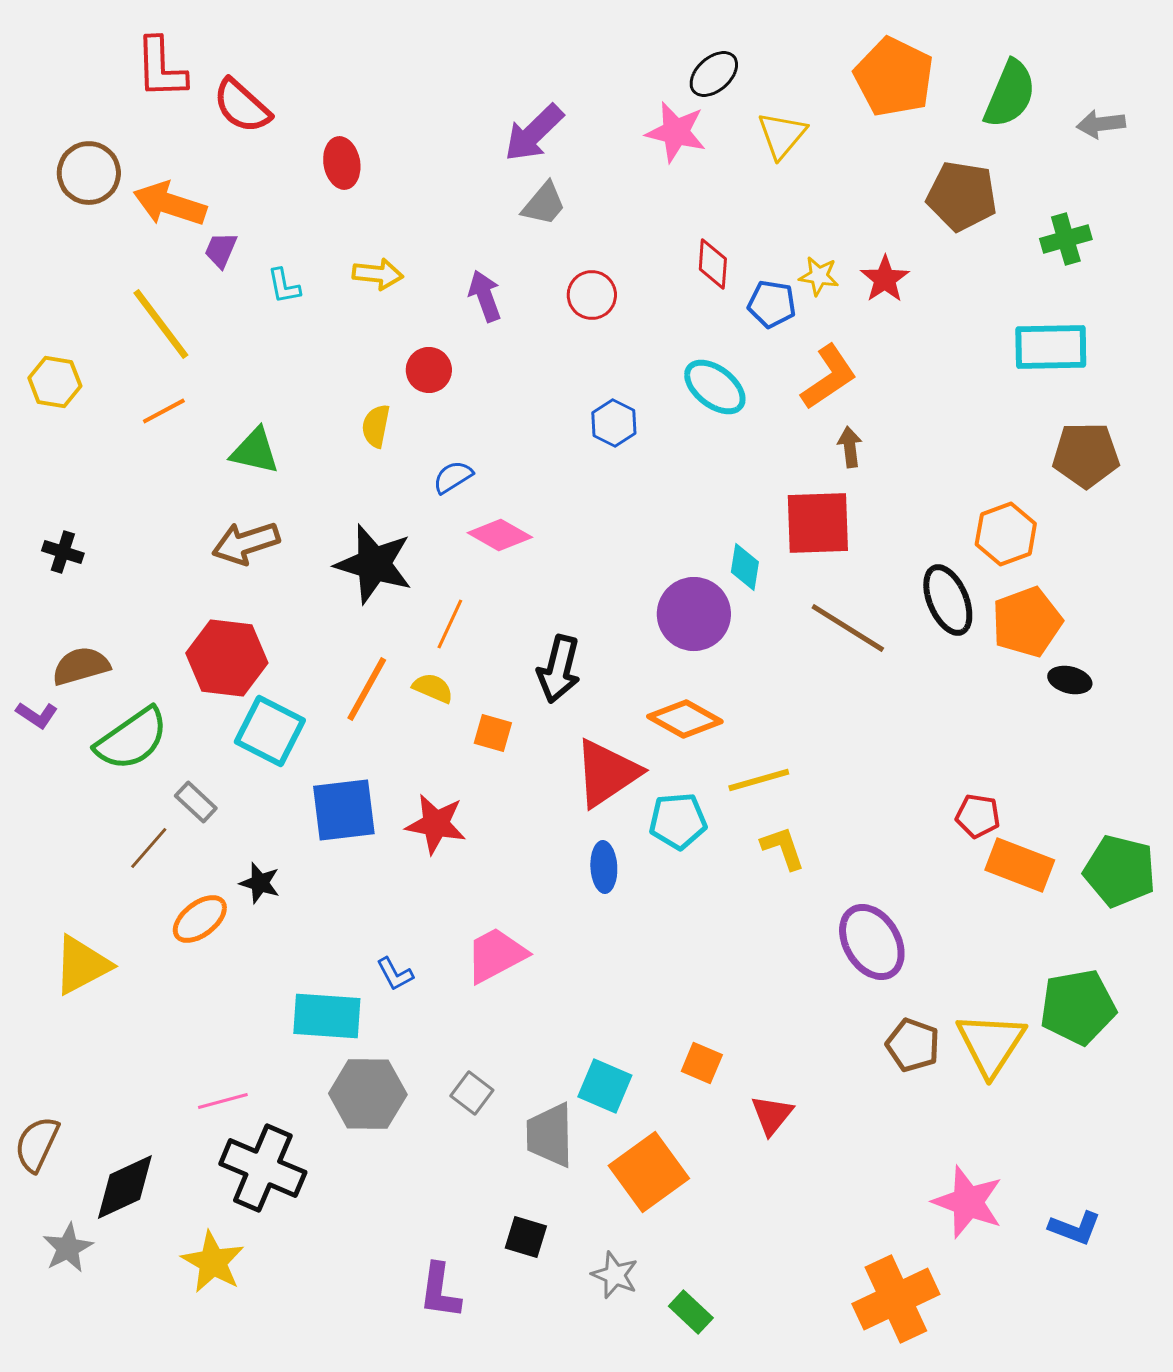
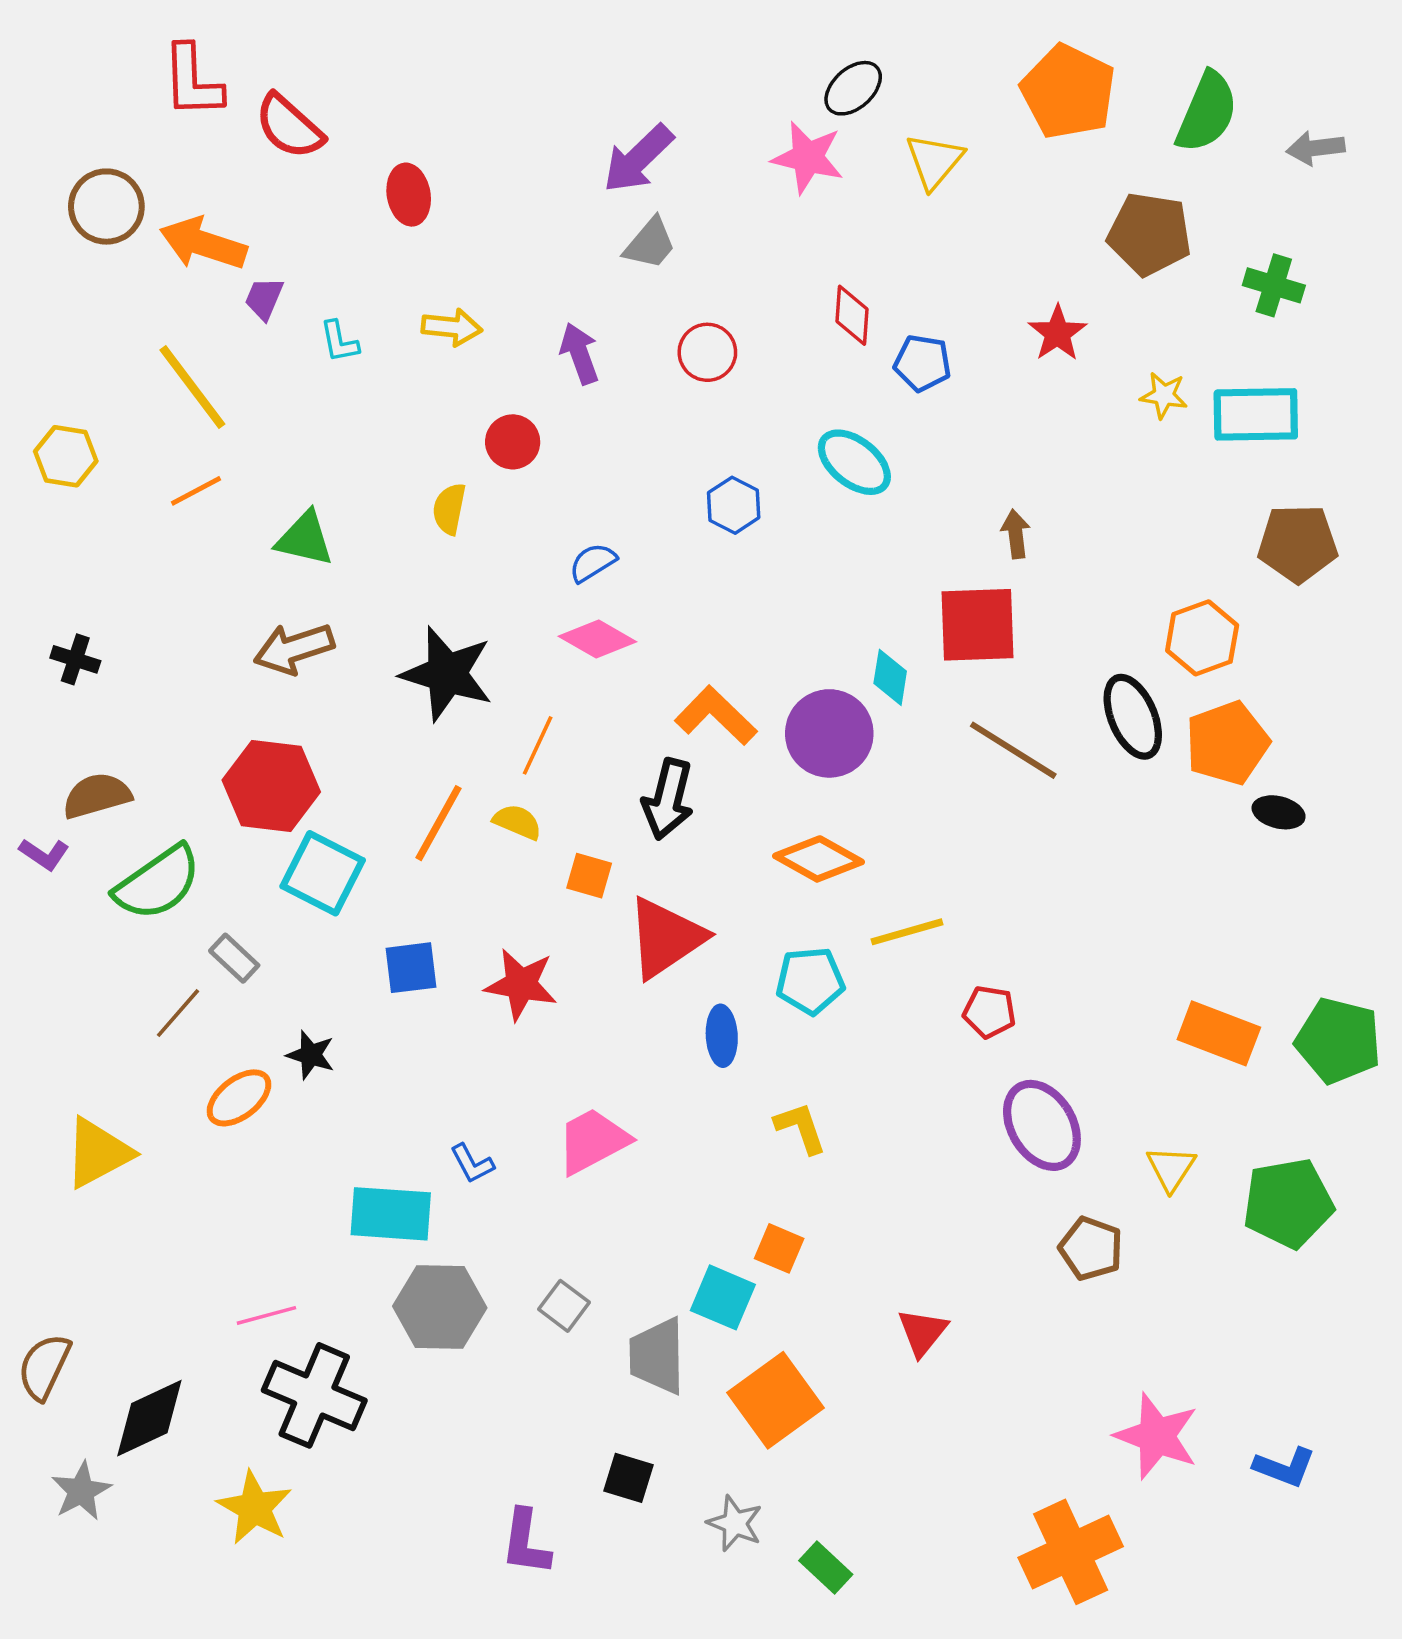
green cross: (1066, 239) -> (1274, 285), turned 33
yellow star: (819, 276) -> (1164, 395), moved
orange L-shape: (829, 377) -> (716, 716), moved, turned -102
blue semicircle: (453, 477) -> (593, 563), moved
red triangle: (607, 773) -> (666, 938), moved
blue square: (344, 810) -> (411, 968), size x0.7
red pentagon: (978, 816) -> (989, 1012), moved
yellow L-shape: (783, 848) -> (801, 1128), moved
yellow triangle: (991, 1044) -> (1171, 1168), moved, size x0.6
orange square: (702, 1063) -> (779, 1248), moved

